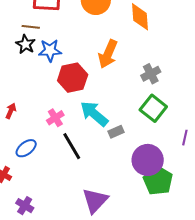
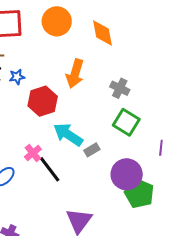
blue star: (50, 50) -> (17, 77), size x0.7
gray cross: (151, 74) -> (120, 88), turned -30
pink cross: (55, 118) -> (33, 153), moved

